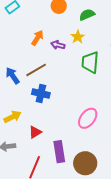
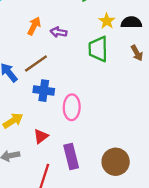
yellow star: (78, 37) -> (107, 21), moved
pink ellipse: (88, 118) -> (72, 107), moved, turned -30
brown circle: (85, 163) -> (116, 162), moved

